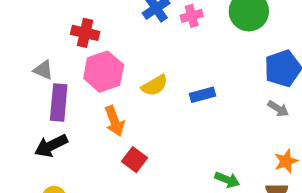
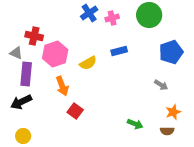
red cross: (85, 33) -> (34, 36), moved
blue rectangle: (202, 95) -> (119, 51), moved
gray arrow: (278, 109) -> (161, 85), moved

